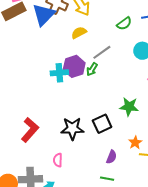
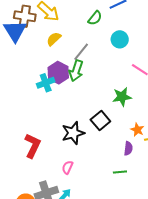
green arrow: (92, 69) -> (76, 71), size x1.5
purple semicircle: (111, 157) -> (128, 148), moved
pink semicircle: (58, 160) -> (67, 167), turned 40

